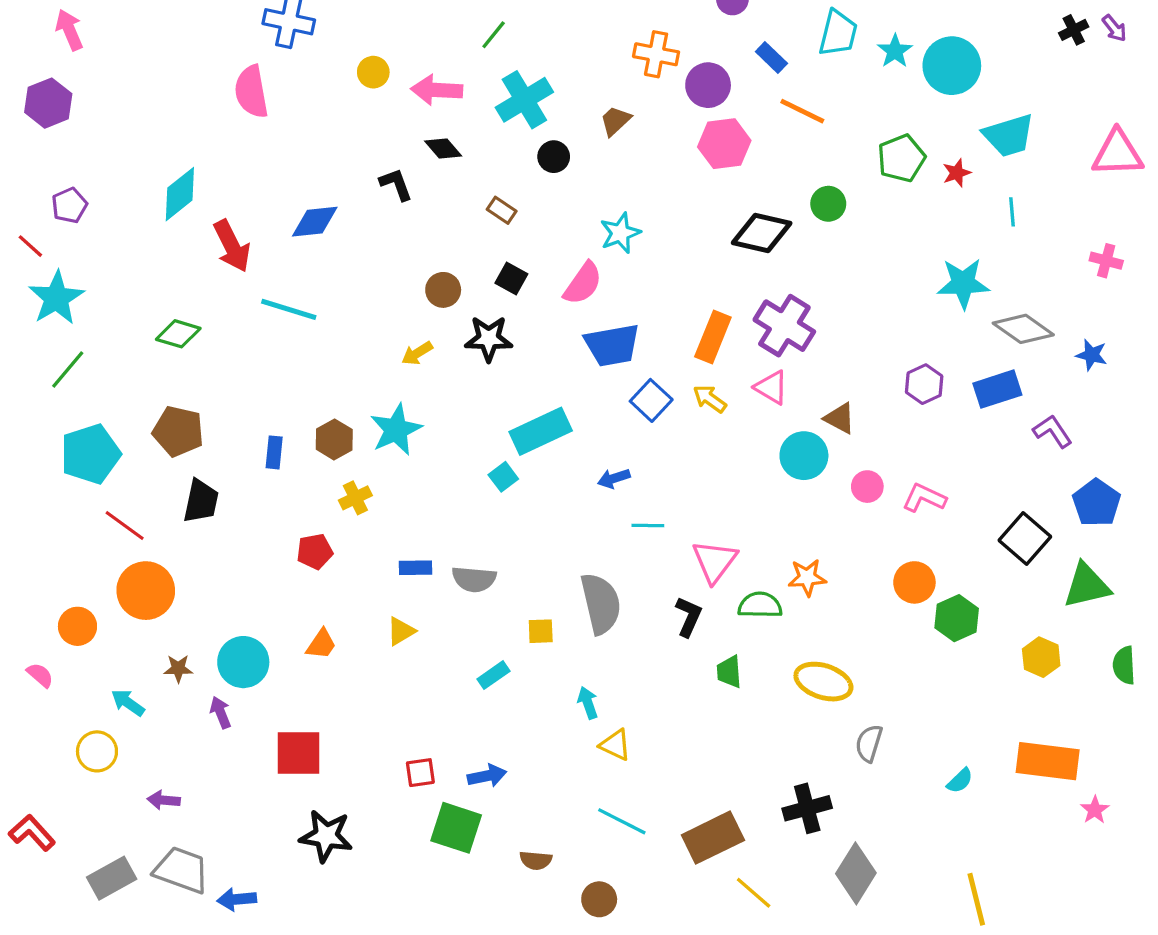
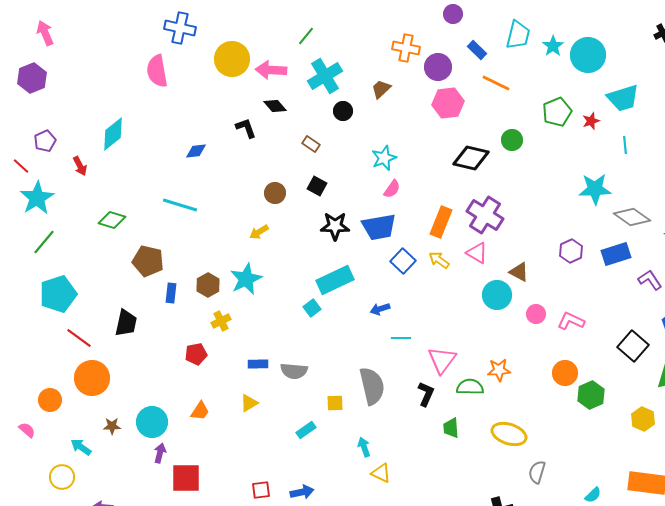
yellow circle: (373, 72) -> (232, 59), size x1.8
blue diamond: (315, 222) -> (196, 151), size x0.7
red arrow: (232, 246) -> (80, 166), moved, size x0.6
pink semicircle: (583, 283) -> (392, 189), moved, size x0.7
black star: (489, 339) -> (335, 226), moved
brown pentagon: (178, 431) -> (148, 261), moved
purple arrow: (221, 712) -> (160, 453), moved, turned 36

